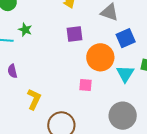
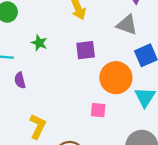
green star: (25, 30) -> (39, 43), moved
purple semicircle: (12, 71) -> (20, 80), moved

